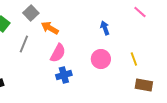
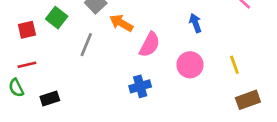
pink semicircle: (58, 53) -> (150, 45), moved
brown rectangle: (144, 85) -> (248, 100), turned -30

